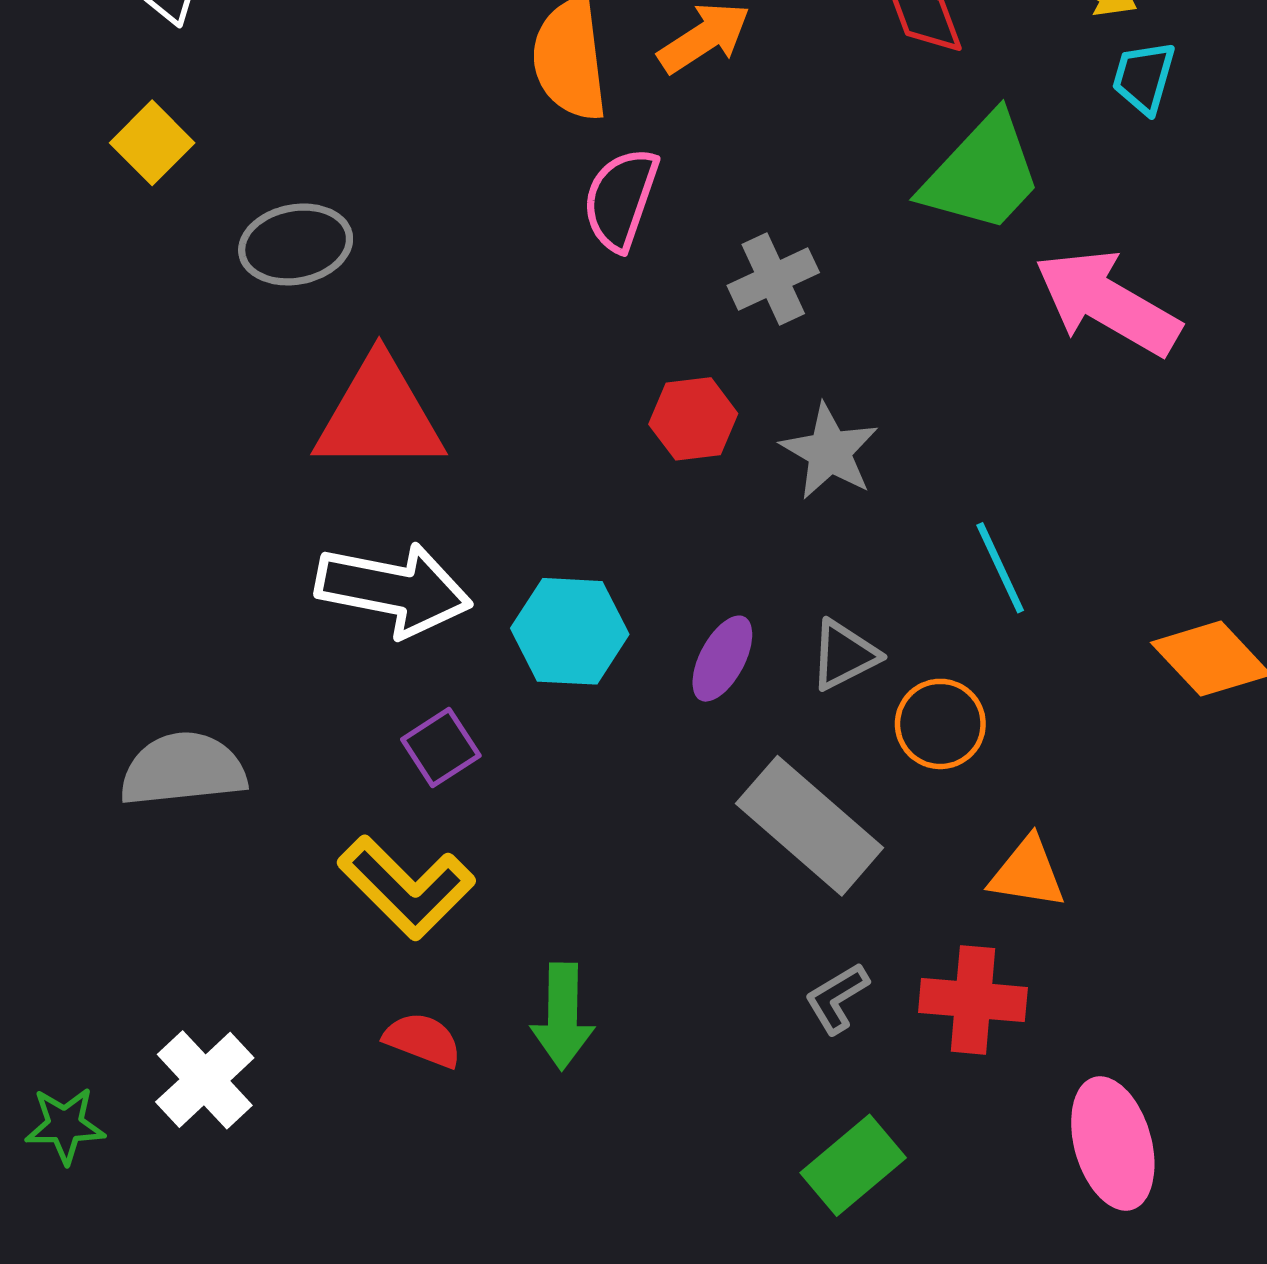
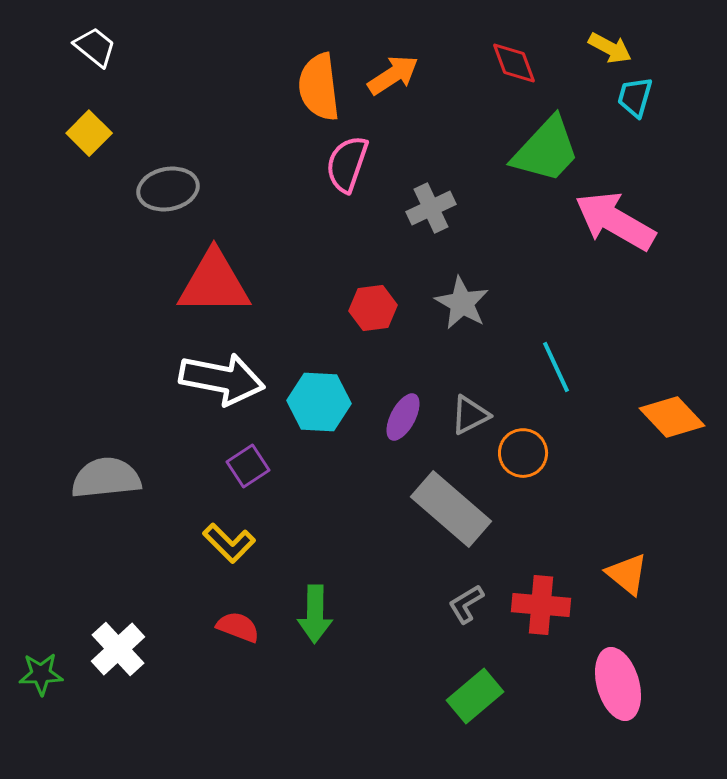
red hexagon: (693, 419) -> (373, 308), moved
orange triangle: (1027, 873) -> (627, 574), moved, turned 30
yellow L-shape: (406, 887) -> (229, 543), size x0.7

